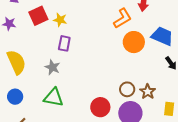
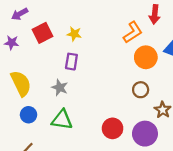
yellow star: (60, 20) -> (74, 34), moved
brown circle: (127, 89) -> (141, 90), moved
blue circle: (15, 97) -> (29, 115), moved

